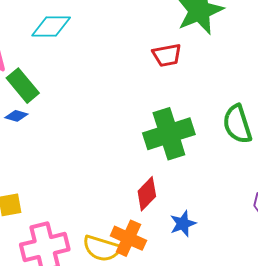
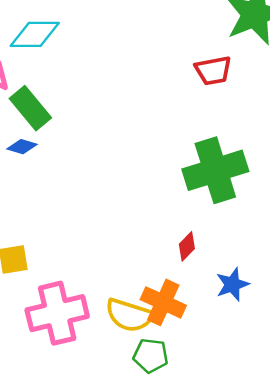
cyan diamond: (51, 26) -> (35, 34), moved
red diamond: (147, 194) -> (187, 246), size x0.7

